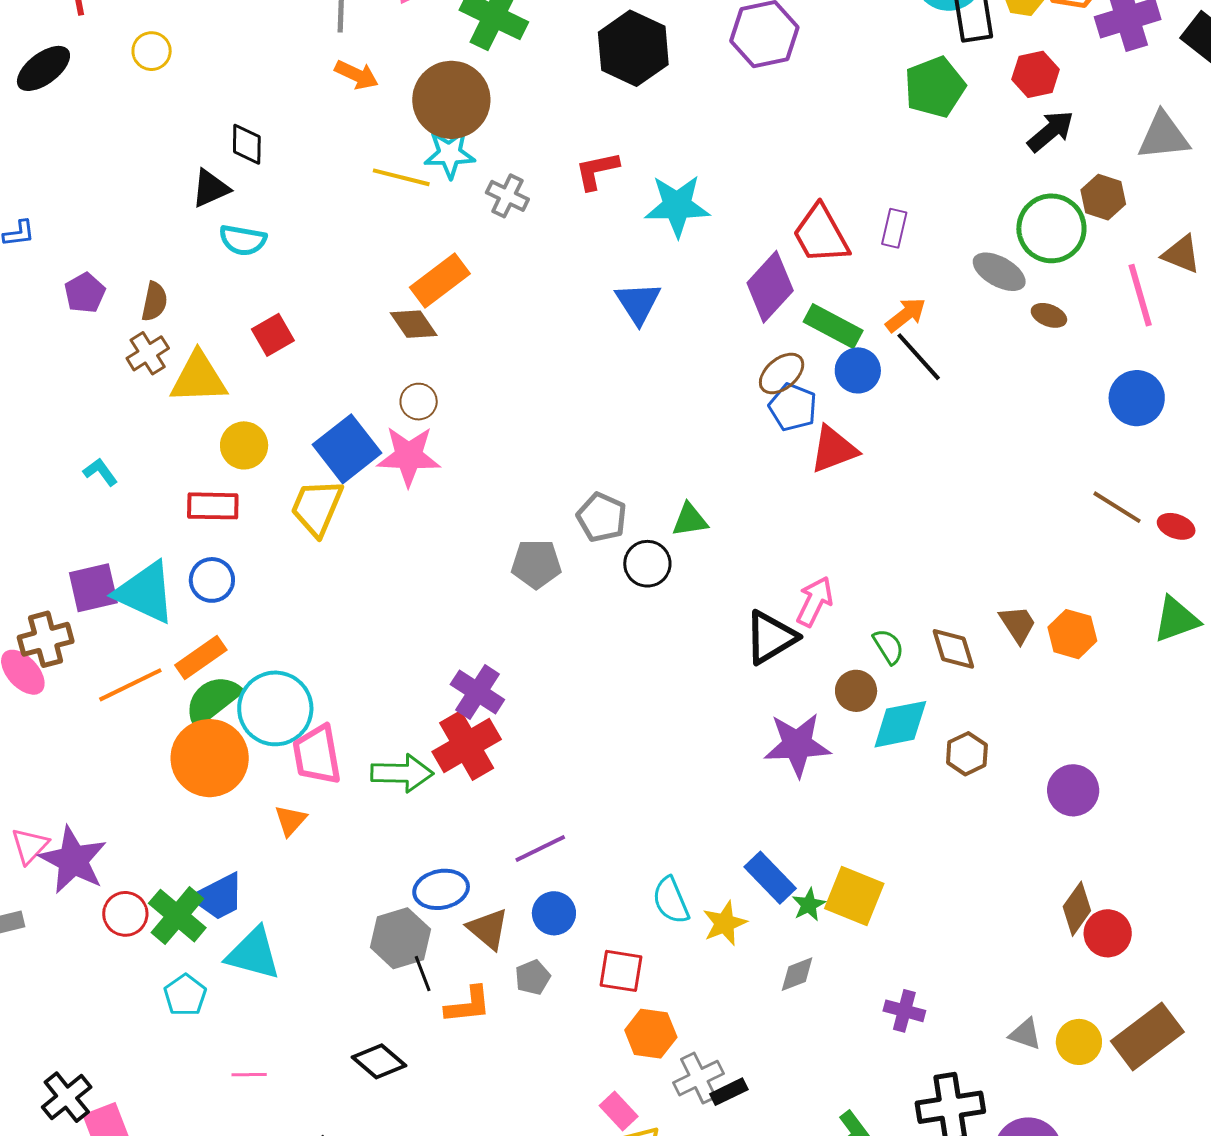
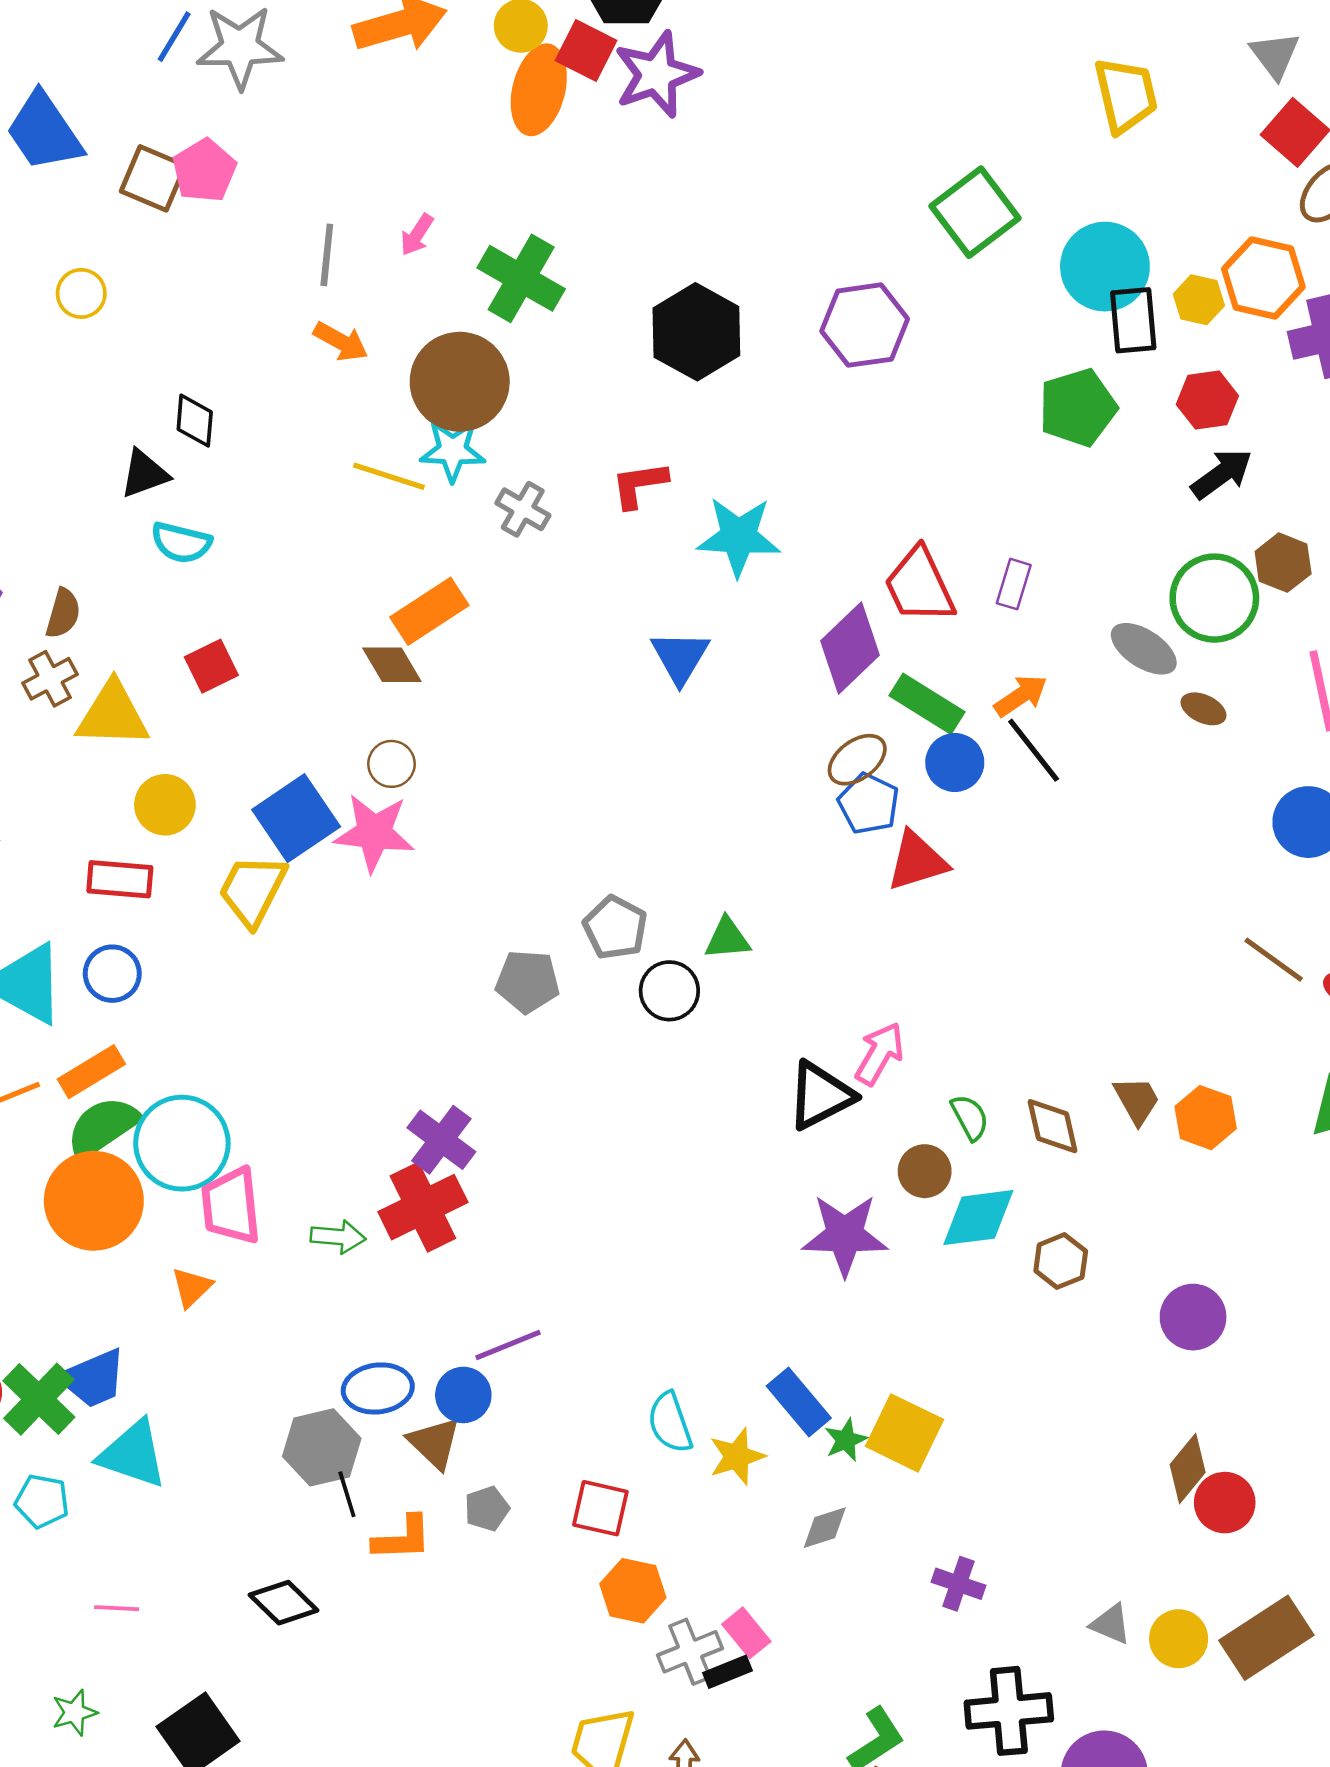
green arrow: (402, 773) -> (338, 1237), size x0.7
blue circle: (554, 913) -> (463, 1395), moved
cyan pentagon: (185, 995) -> (42, 1501), turned -30
pink rectangle: (619, 1111) -> (746, 1633), moved

